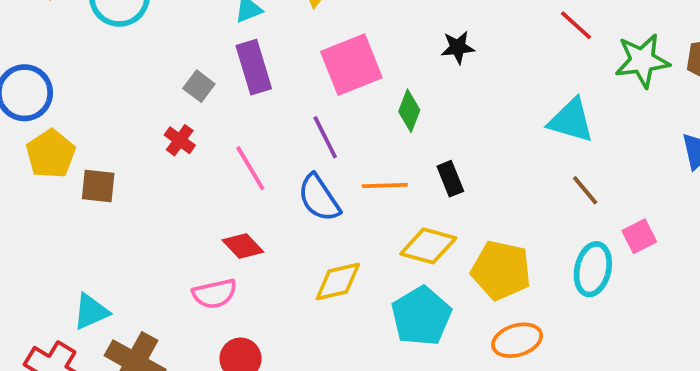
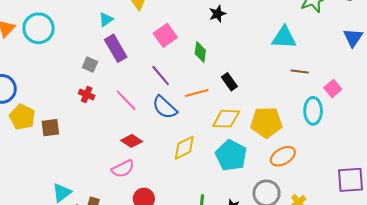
pink square: (351, 65) -> (165, 35), size x0.7
brown line: (585, 190) -> (300, 72), turned -30

